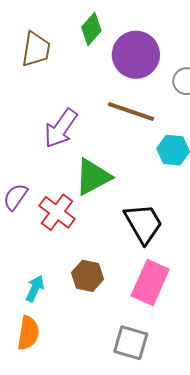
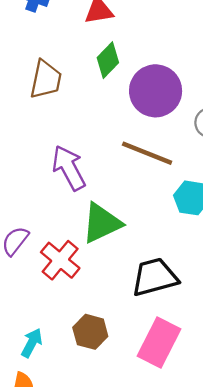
purple arrow: (61, 128) -> (69, 168), turned 114
black trapezoid: (143, 223) -> (155, 277), turned -78

